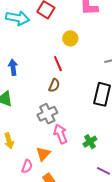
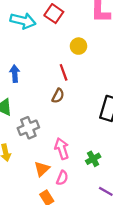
gray cross: (47, 114) -> (28, 128), moved
pink semicircle: (27, 166) -> (62, 178), moved

